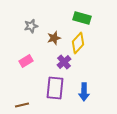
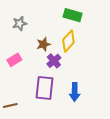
brown star: (54, 38) -> (43, 44), moved

